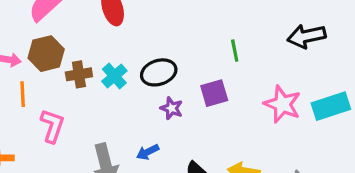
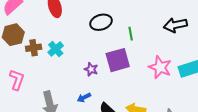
black ellipse: (159, 72) -> (101, 22), moved
purple square: (214, 93) -> (118, 60), size x1.4
blue arrow: (148, 152) -> (84, 98), moved

